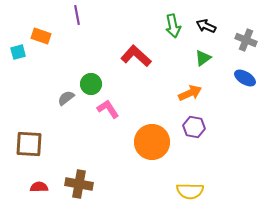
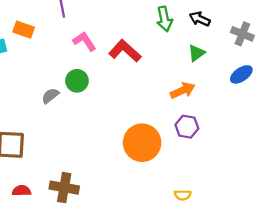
blue ellipse: (245, 78) -> (241, 74), turned -65
pink L-shape: (108, 109) -> (84, 41), moved
yellow semicircle: (190, 191) -> (183, 195), size x0.6

